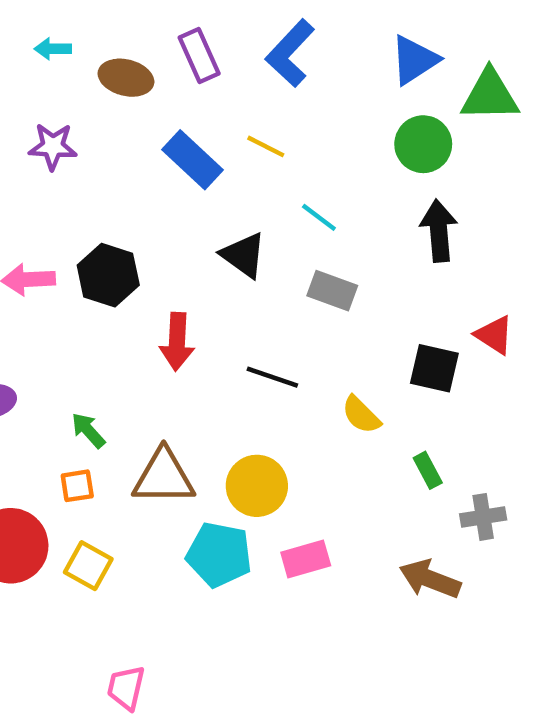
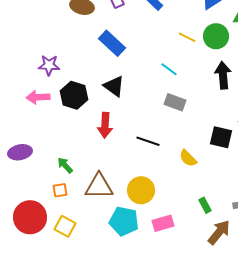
purple star: (53, 146) -> (49, 65), moved
yellow line: (266, 146) -> (187, 37), moved
black triangle: (244, 255) -> (114, 86), moved
green rectangle: (428, 470) -> (205, 205), moved
brown arrow: (430, 579) -> (219, 232), turned 108

